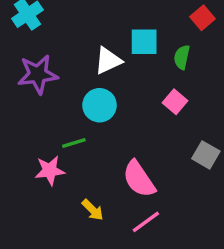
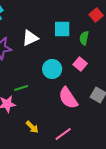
white triangle: (108, 61) -> (30, 38), moved
cyan circle: (100, 105) -> (52, 69), moved
pink semicircle: (139, 179) -> (68, 98), moved

